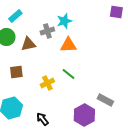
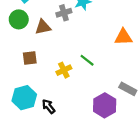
orange triangle: (68, 45) -> (123, 37), moved
black arrow: (42, 119) -> (48, 106), moved

